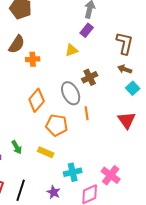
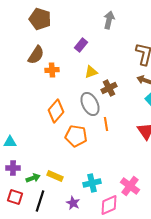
purple rectangle: (87, 30) -> (81, 45), moved
yellow triangle: (72, 50) -> (91, 72), moved
green arrow: (17, 147) -> (33, 178), moved, turned -80
yellow rectangle: (46, 152) -> (55, 176), moved

